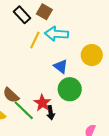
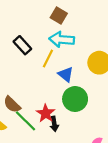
brown square: (44, 12) -> (59, 15), moved
black rectangle: (22, 15) -> (22, 45), moved
yellow line: (35, 40) -> (48, 59), moved

